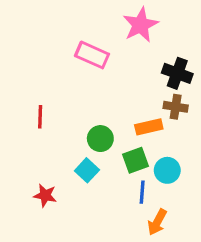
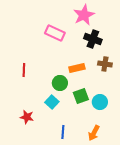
black cross: (177, 73) -> (93, 39), moved
orange rectangle: (149, 127) -> (77, 68), moved
blue line: (142, 192) -> (63, 132), moved

